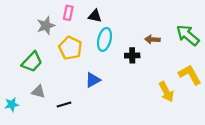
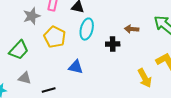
blue triangle: (93, 80) -> (76, 67), turned 42

